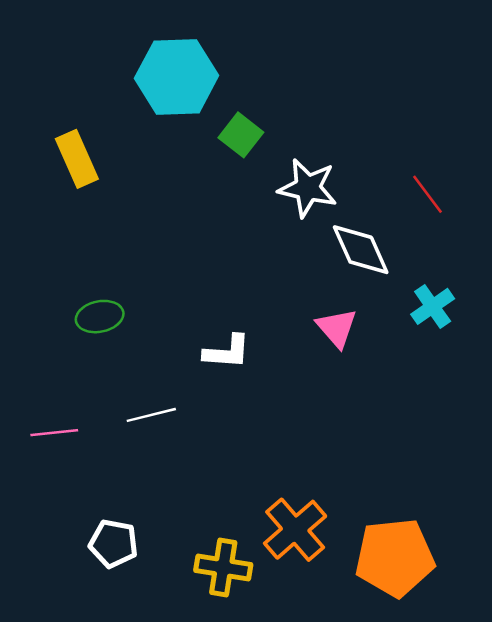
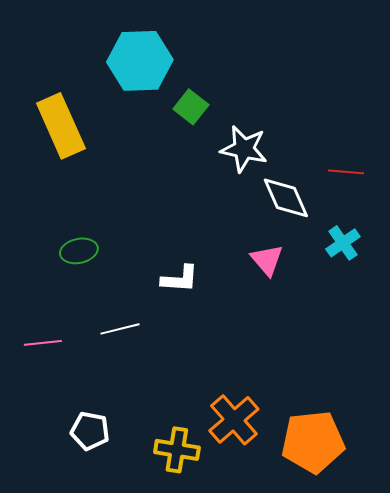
yellow rectangle: (77, 159) -> (61, 126), size x1.4
red line: (428, 194) -> (346, 172), moved, turned -48

